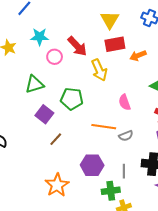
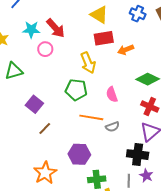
yellow triangle: (110, 20) -> (99, 15), turned -30
red arrow: (77, 46) -> (56, 28), moved
green triangle: (34, 84) -> (14, 71), moved
green pentagon: (72, 99) -> (76, 90), moved
gray line: (124, 171) -> (129, 181), moved

